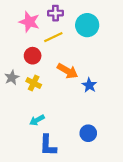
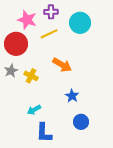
red circle: (33, 56) -> (16, 44), moved, size x1.5
blue star: (89, 85) -> (72, 96), moved

